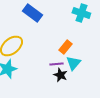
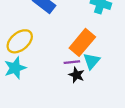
orange rectangle: (65, 47) -> (82, 42), size x1.6

